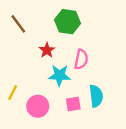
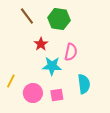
brown line: (18, 24) -> (27, 16), moved
pink square: (73, 104) -> (57, 95), moved

